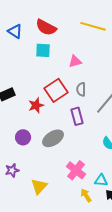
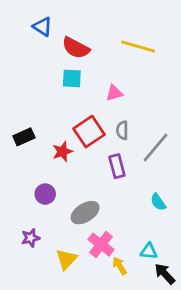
blue triangle: (15, 31) -> (43, 27), moved
gray ellipse: (53, 138) -> (85, 213), moved
pink cross: (76, 170) -> (101, 245), moved
yellow arrow: (86, 195) -> (120, 266), moved

